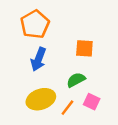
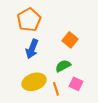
orange square: (84, 48) -> (70, 40), turned 35
orange line: (67, 108) -> (56, 89), turned -56

